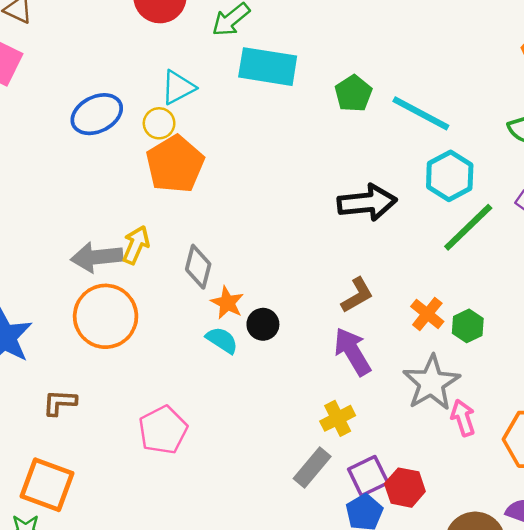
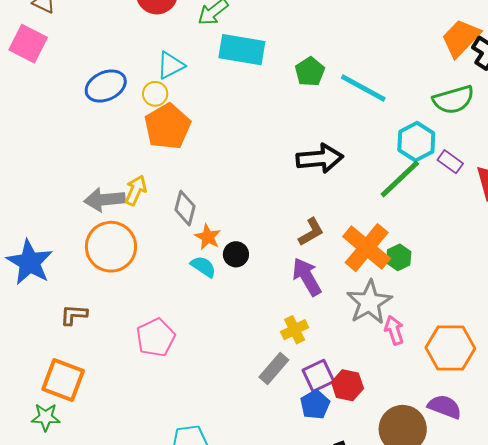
cyan hexagon: (450, 176) -> (416, 142), moved
orange cross: (427, 314) -> (367, 248), size x1.8

